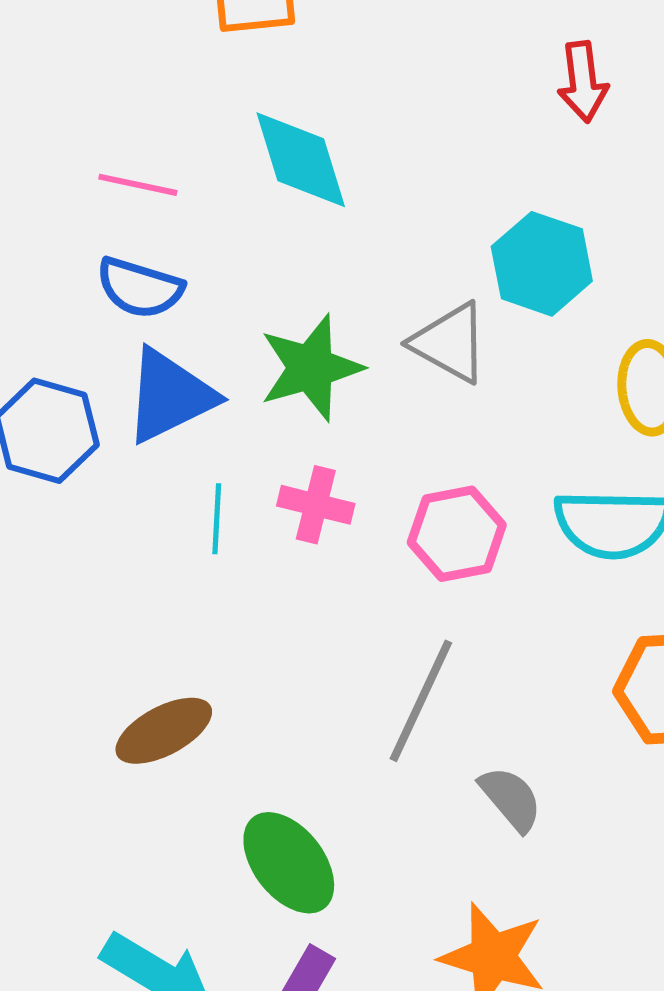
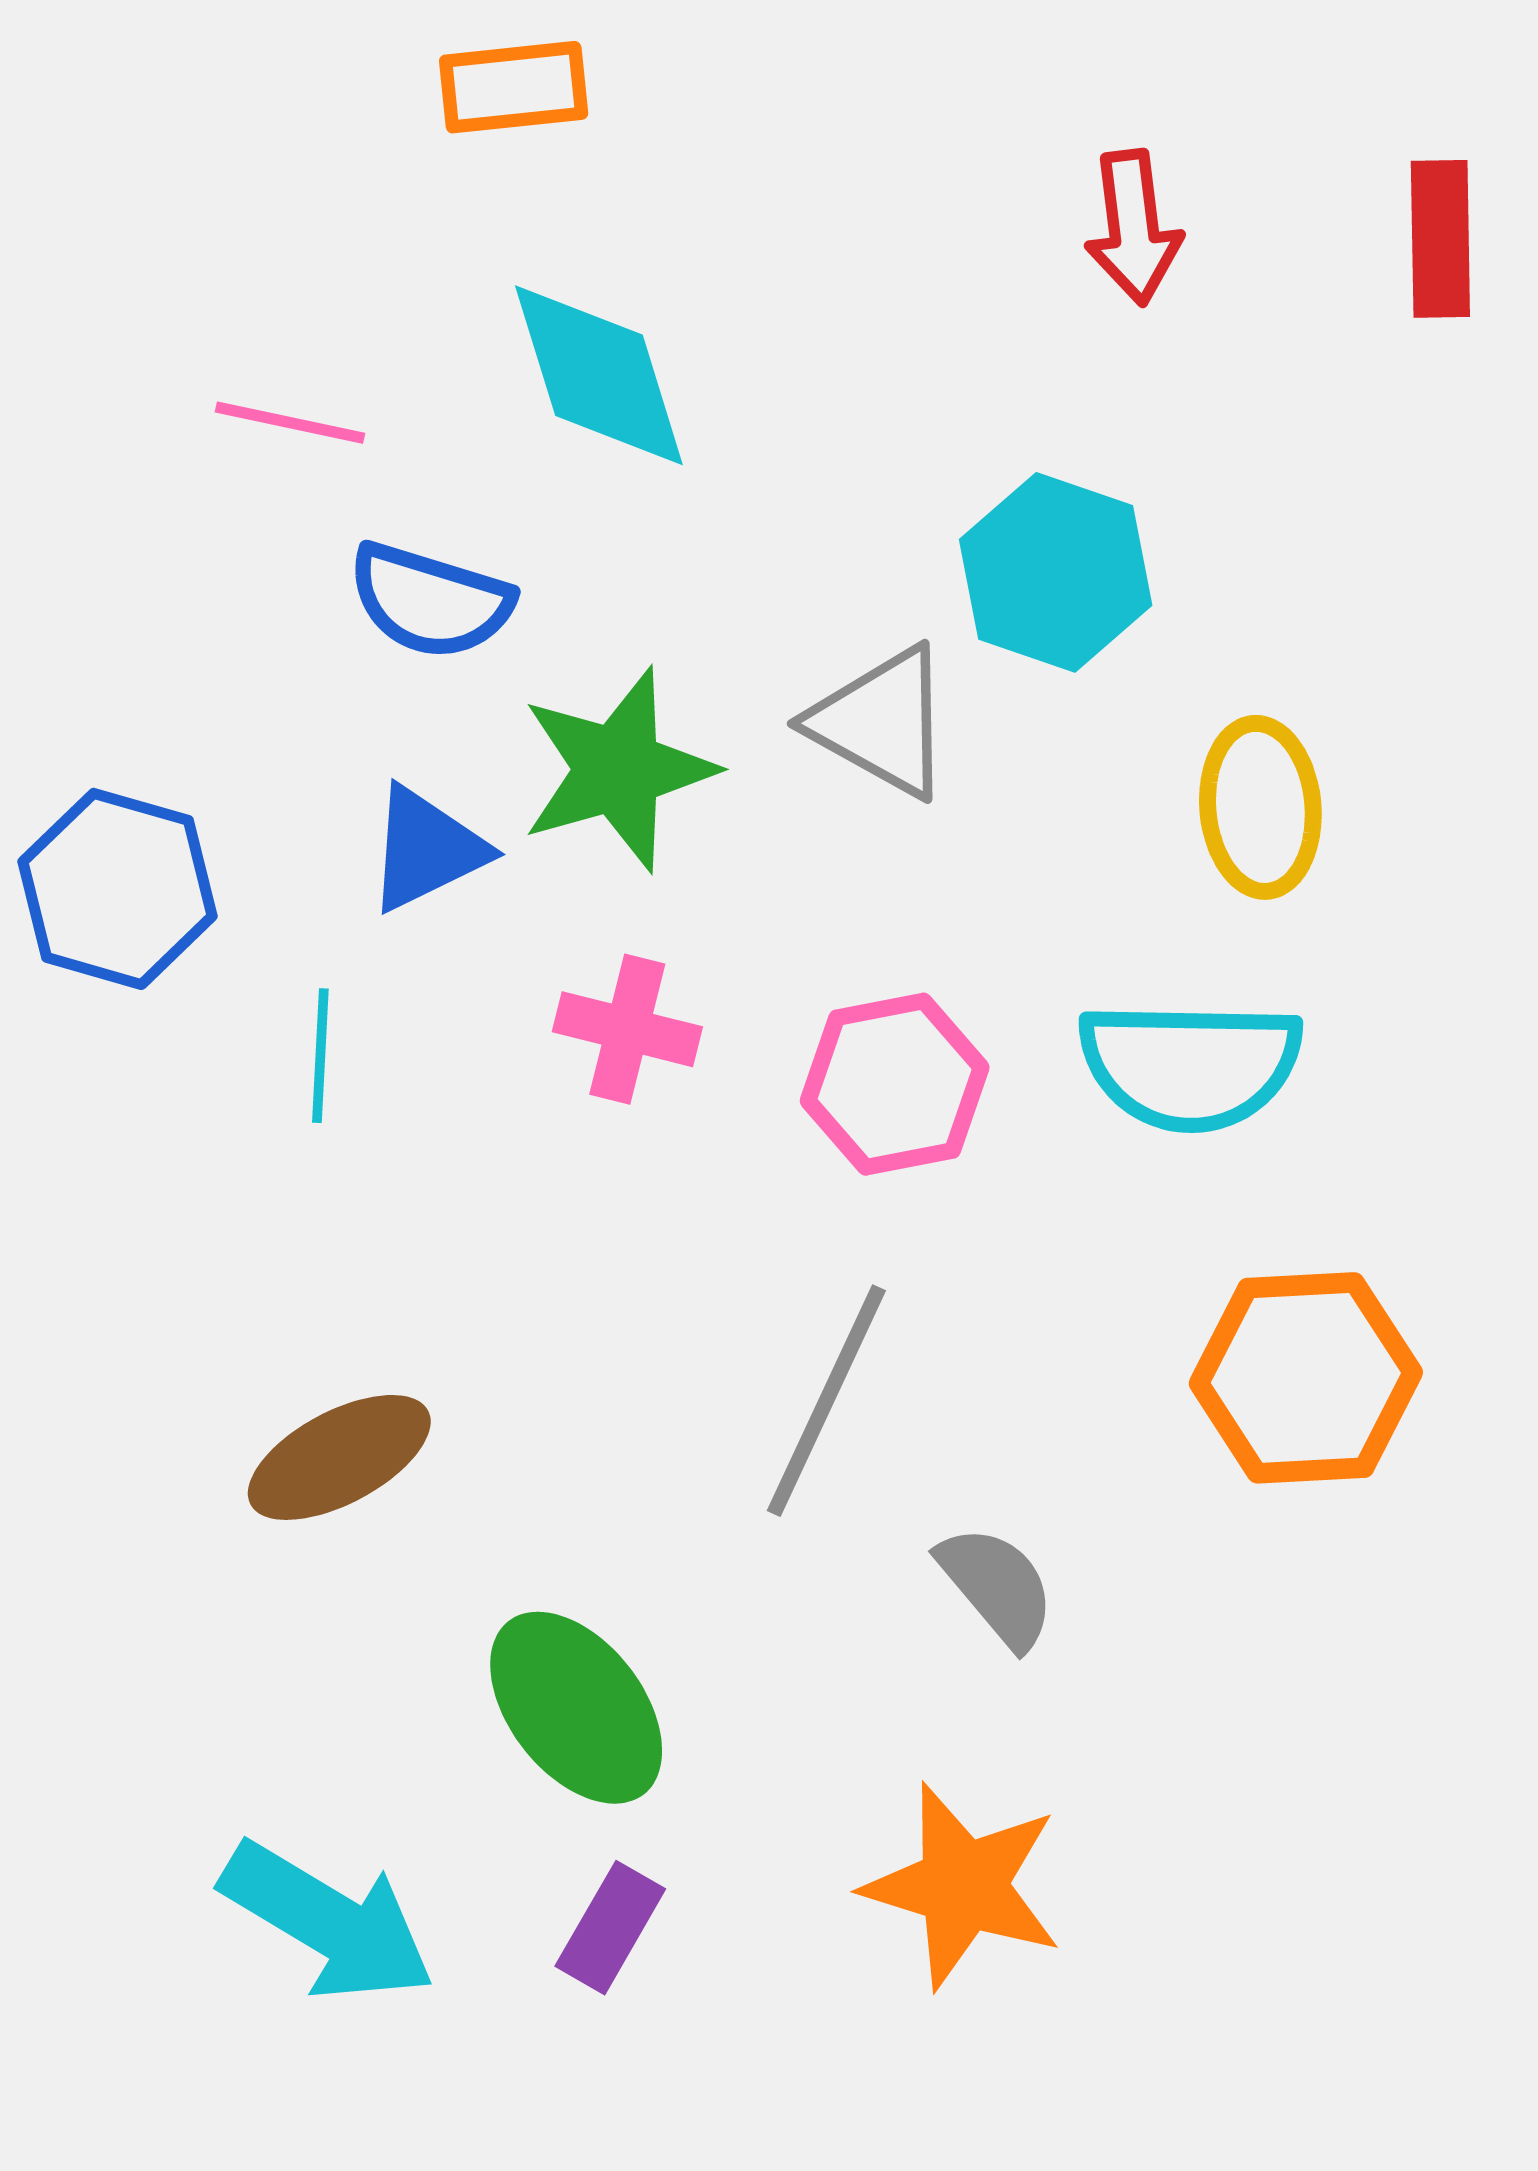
blue semicircle: (140, 288) -> (430, 601), moved
blue triangle: (170, 396) -> (426, 849), moved, size x0.7
cyan line: (217, 519) -> (320, 1056), moved

